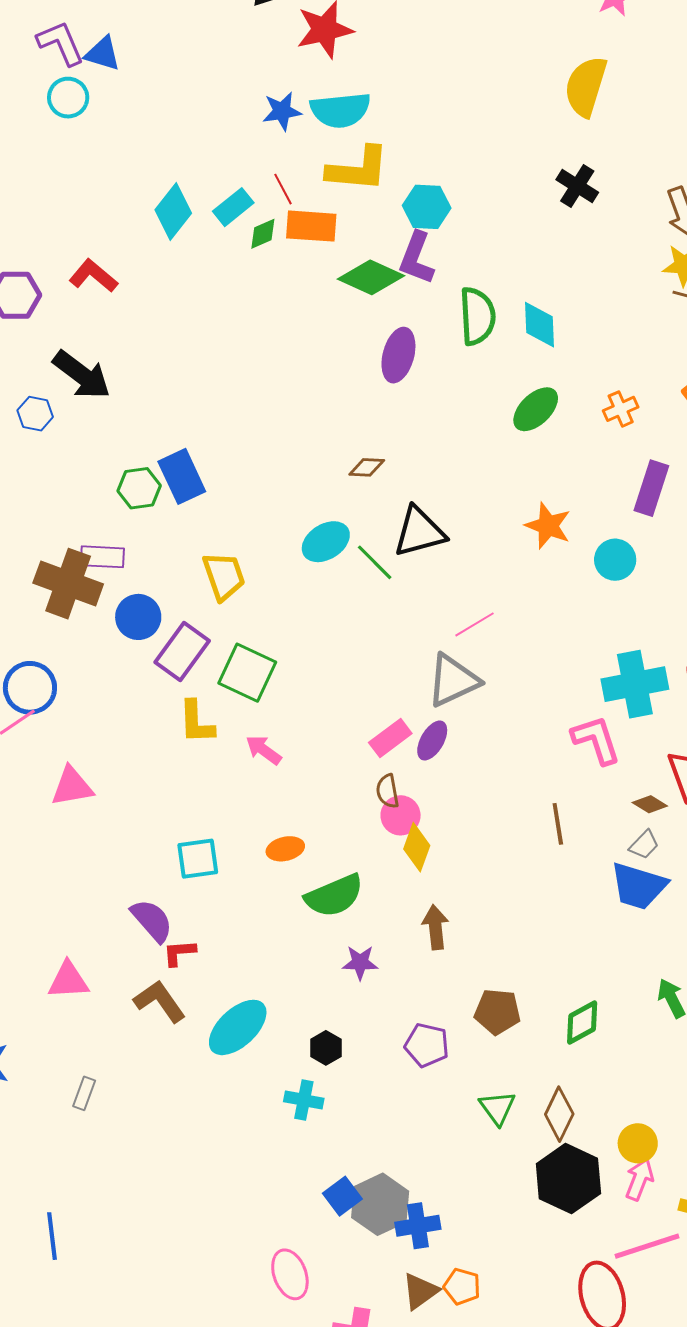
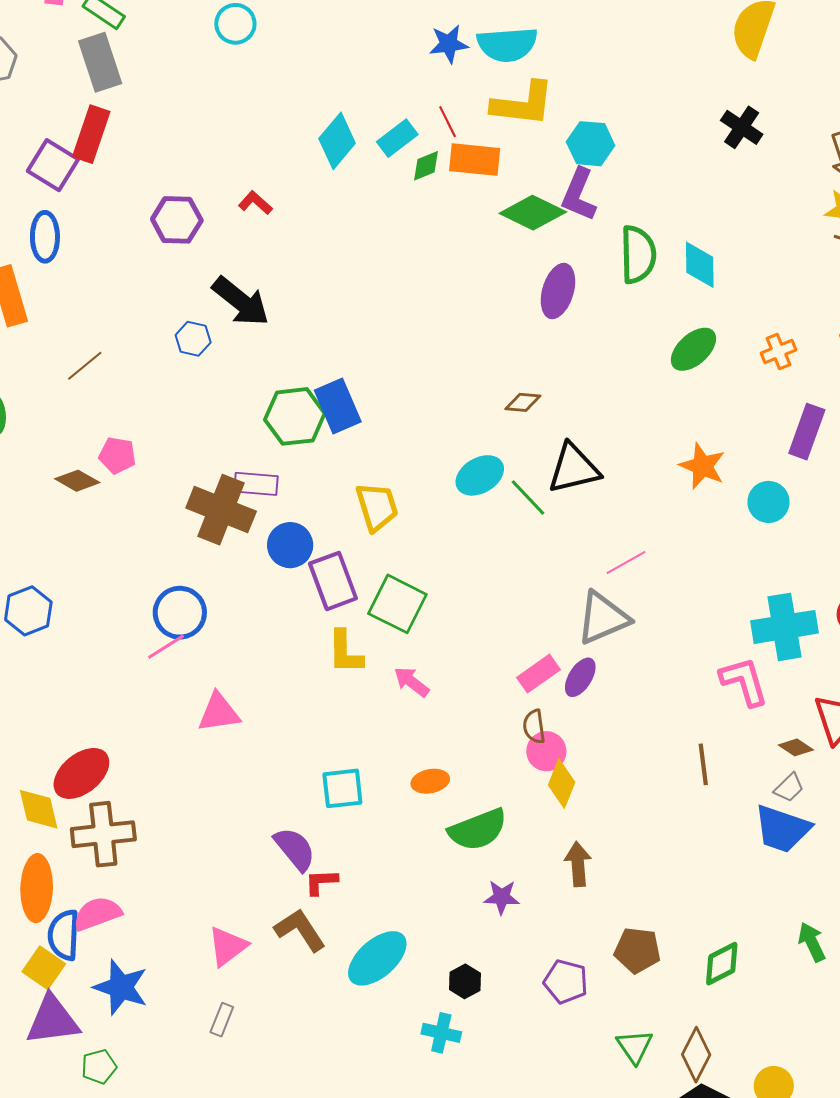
red L-shape: (93, 276) -> (255, 203), size x0.7
green hexagon: (139, 488) -> (295, 416), size x1.4
purple rectangle: (182, 652) -> (333, 581), turned -58
pink triangle: (68, 980) -> (228, 946), moved, turned -36

